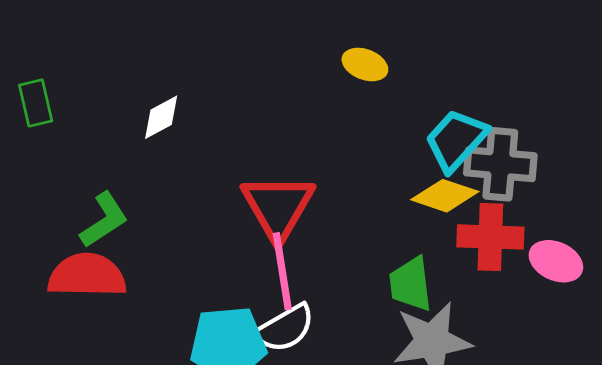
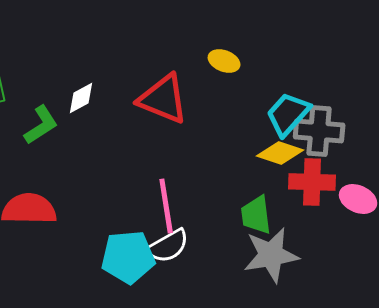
red triangle: (278, 207) -> (163, 99), moved, turned -38
green L-shape: (104, 220) -> (41, 125), moved

